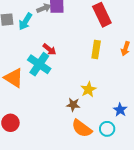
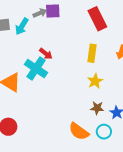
yellow star: (88, 89) -> (95, 81), moved
brown star: (73, 105) -> (97, 108), moved

